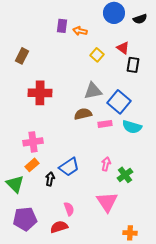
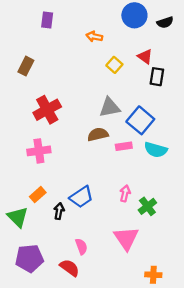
purple rectangle: (62, 26) -> (47, 20), moved
red cross: (40, 93) -> (47, 110), turned -30
pink cross: (33, 142) -> (39, 151), moved
red semicircle: (59, 227) -> (70, 268), turned 54

